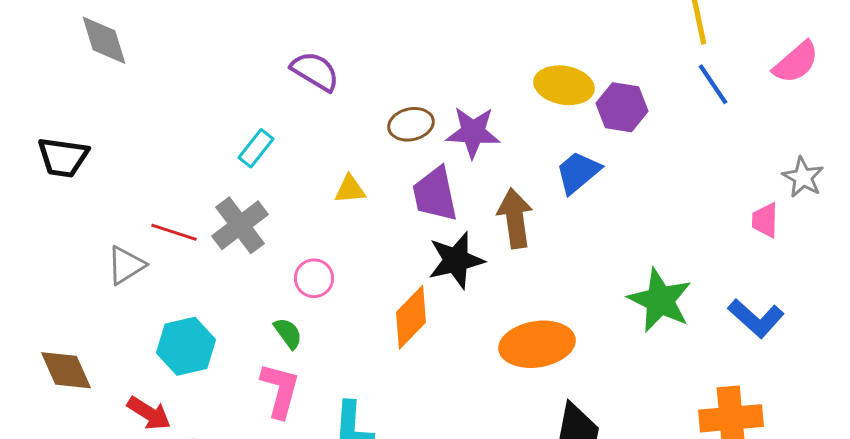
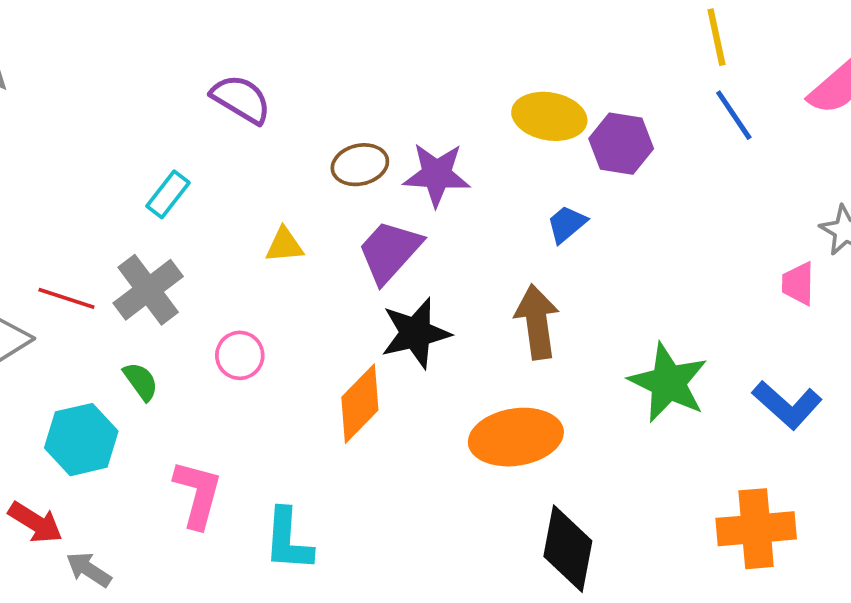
blue trapezoid: (578, 172) -> (567, 224), size x0.7
purple trapezoid: (435, 194) -> (390, 251), turned 54
brown arrow: (515, 218) -> (537, 322), moved
green semicircle: (288, 333) -> (141, 381), moved

